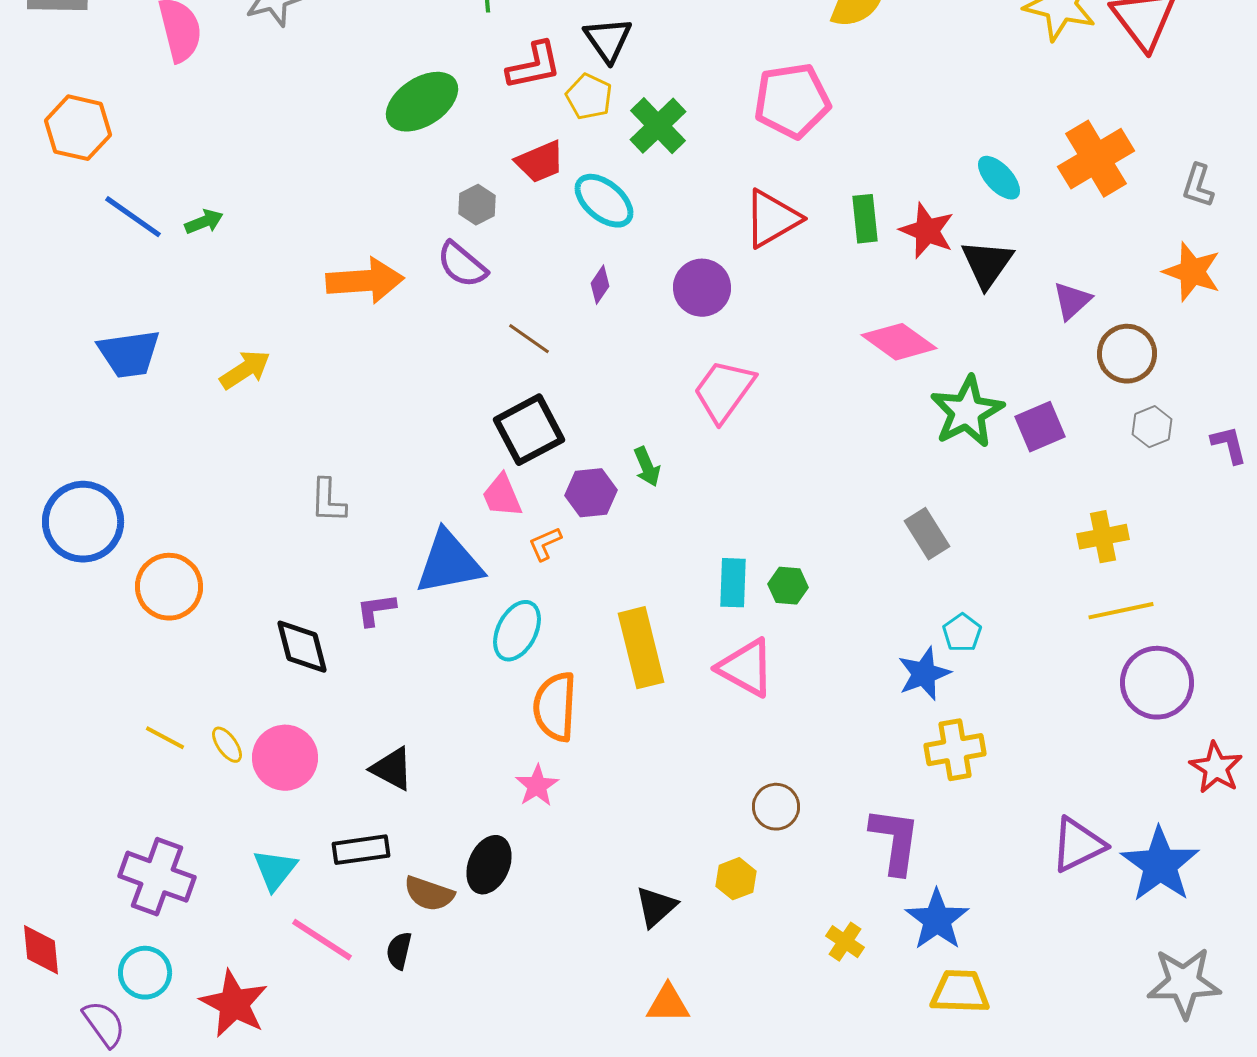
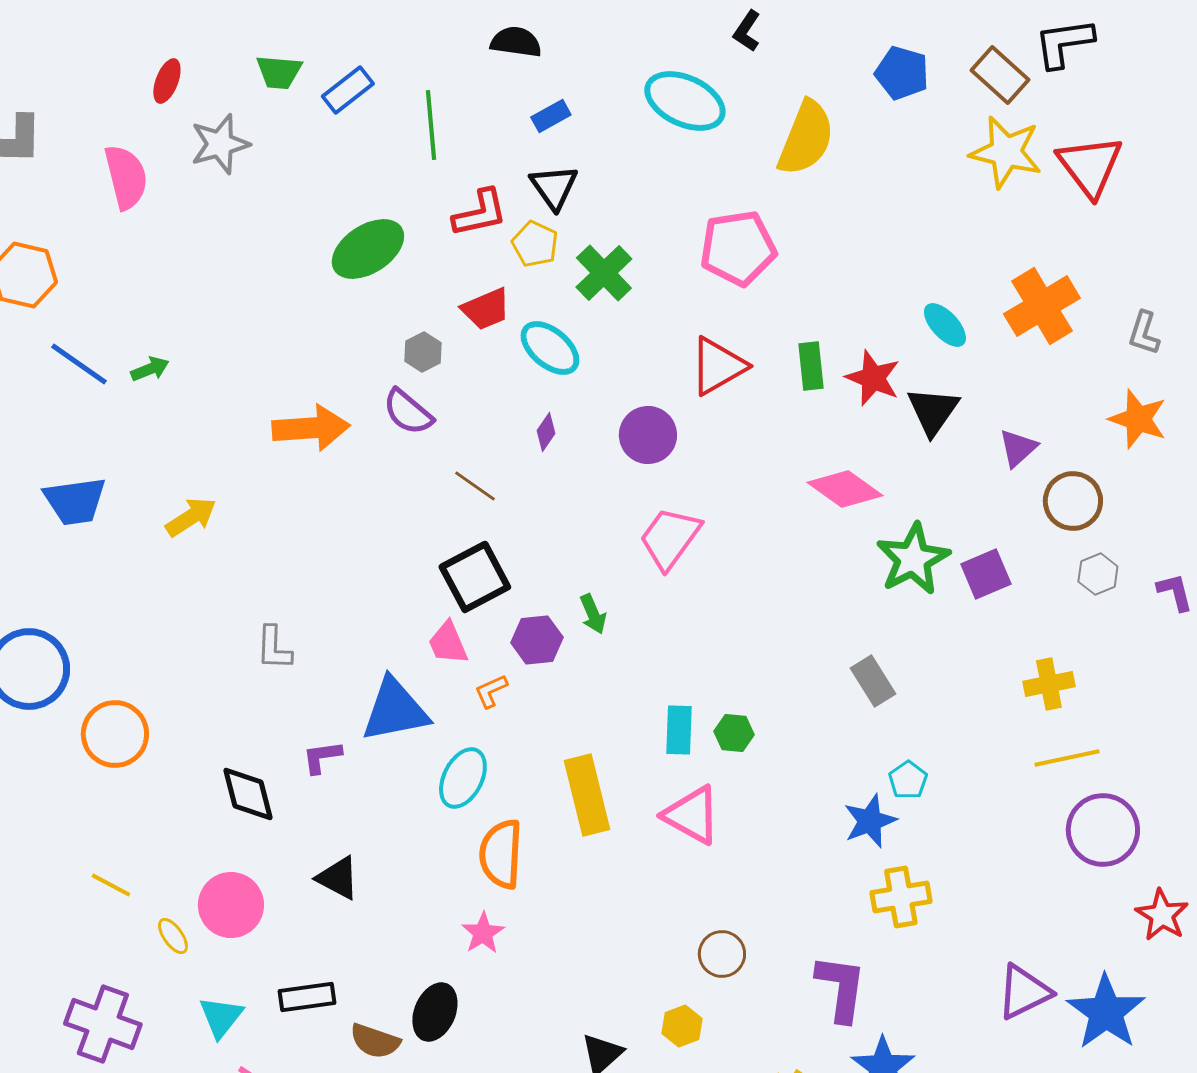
yellow ellipse: (227, 745) -> (173, 936), moved
black triangle: (392, 769) -> (338, 878), moved

